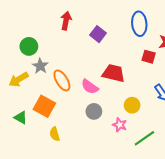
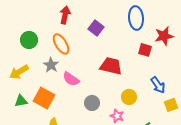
gray star: (40, 66) -> (51, 65), moved
orange ellipse: (62, 80) -> (61, 44), moved
pink semicircle: (90, 87) -> (71, 79), moved
green triangle: (21, 118) -> (21, 101), moved, turned -40

